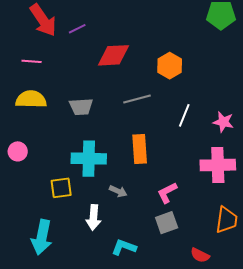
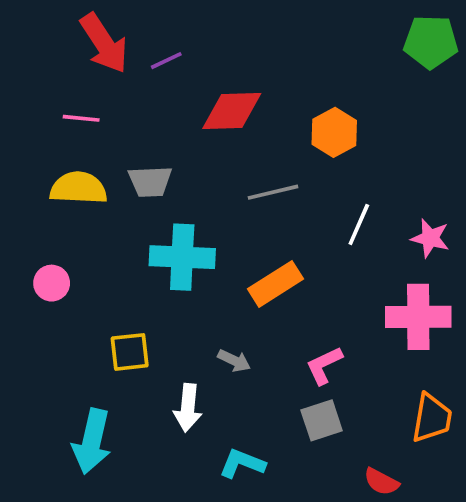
gray trapezoid: (81, 107) -> (150, 182), moved
orange rectangle: (140, 149) -> (276, 284), turned 60
cyan cross: (89, 159) -> (182, 257), moved

